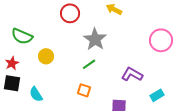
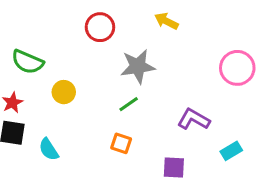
gray star: (95, 39) -> (138, 66), turned 30

